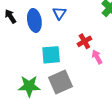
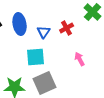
blue triangle: (59, 13) -> (44, 32), moved
red cross: (84, 41) -> (67, 28), moved

